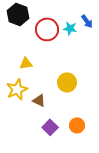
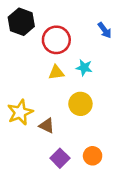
cyan star: (70, 28) -> (84, 68), moved
yellow triangle: (26, 63) -> (56, 72), moved

